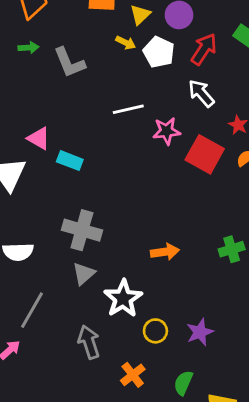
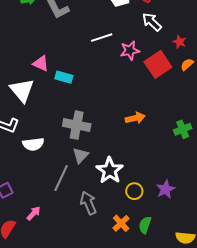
red square: (205, 154) -> (158, 64), turned 32
orange arrow: (165, 252) -> (135, 118), moved
gray line: (32, 310) -> (61, 178), moved
green semicircle: (183, 383) -> (145, 225), moved

